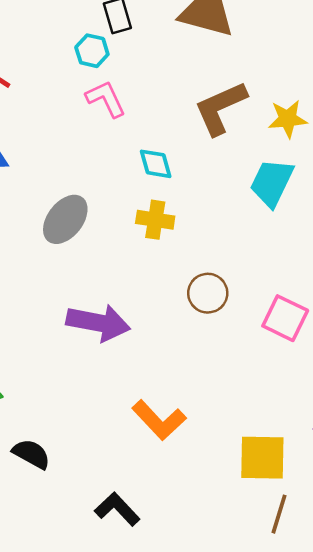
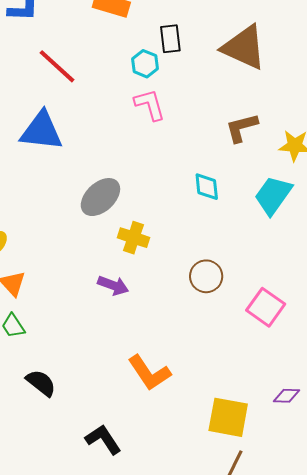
brown L-shape: (220, 108) -> (242, 128), size x0.7
cyan diamond: (156, 164) -> (207, 187), moved
yellow cross: (155, 220) -> (134, 238), moved
purple arrow: (98, 323) -> (113, 285), size x0.6

